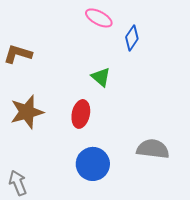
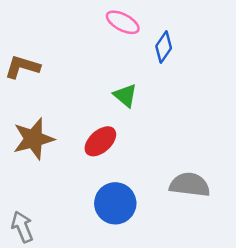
red ellipse: (81, 114) -> (100, 141), turned 36

